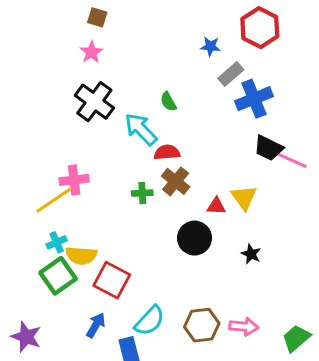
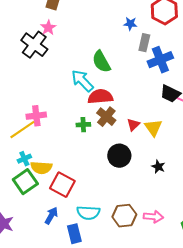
gray rectangle: (231, 74) -> (144, 43), turned -36
black cross: (94, 102) -> (34, 45), moved
green semicircle: (168, 102) -> (101, 62), size x1.6
red semicircle: (167, 152) -> (100, 97), size x1.4
red triangle: (216, 206) -> (133, 125), moved, turned -48
cyan semicircle: (149, 321) -> (88, 213), turned 50

